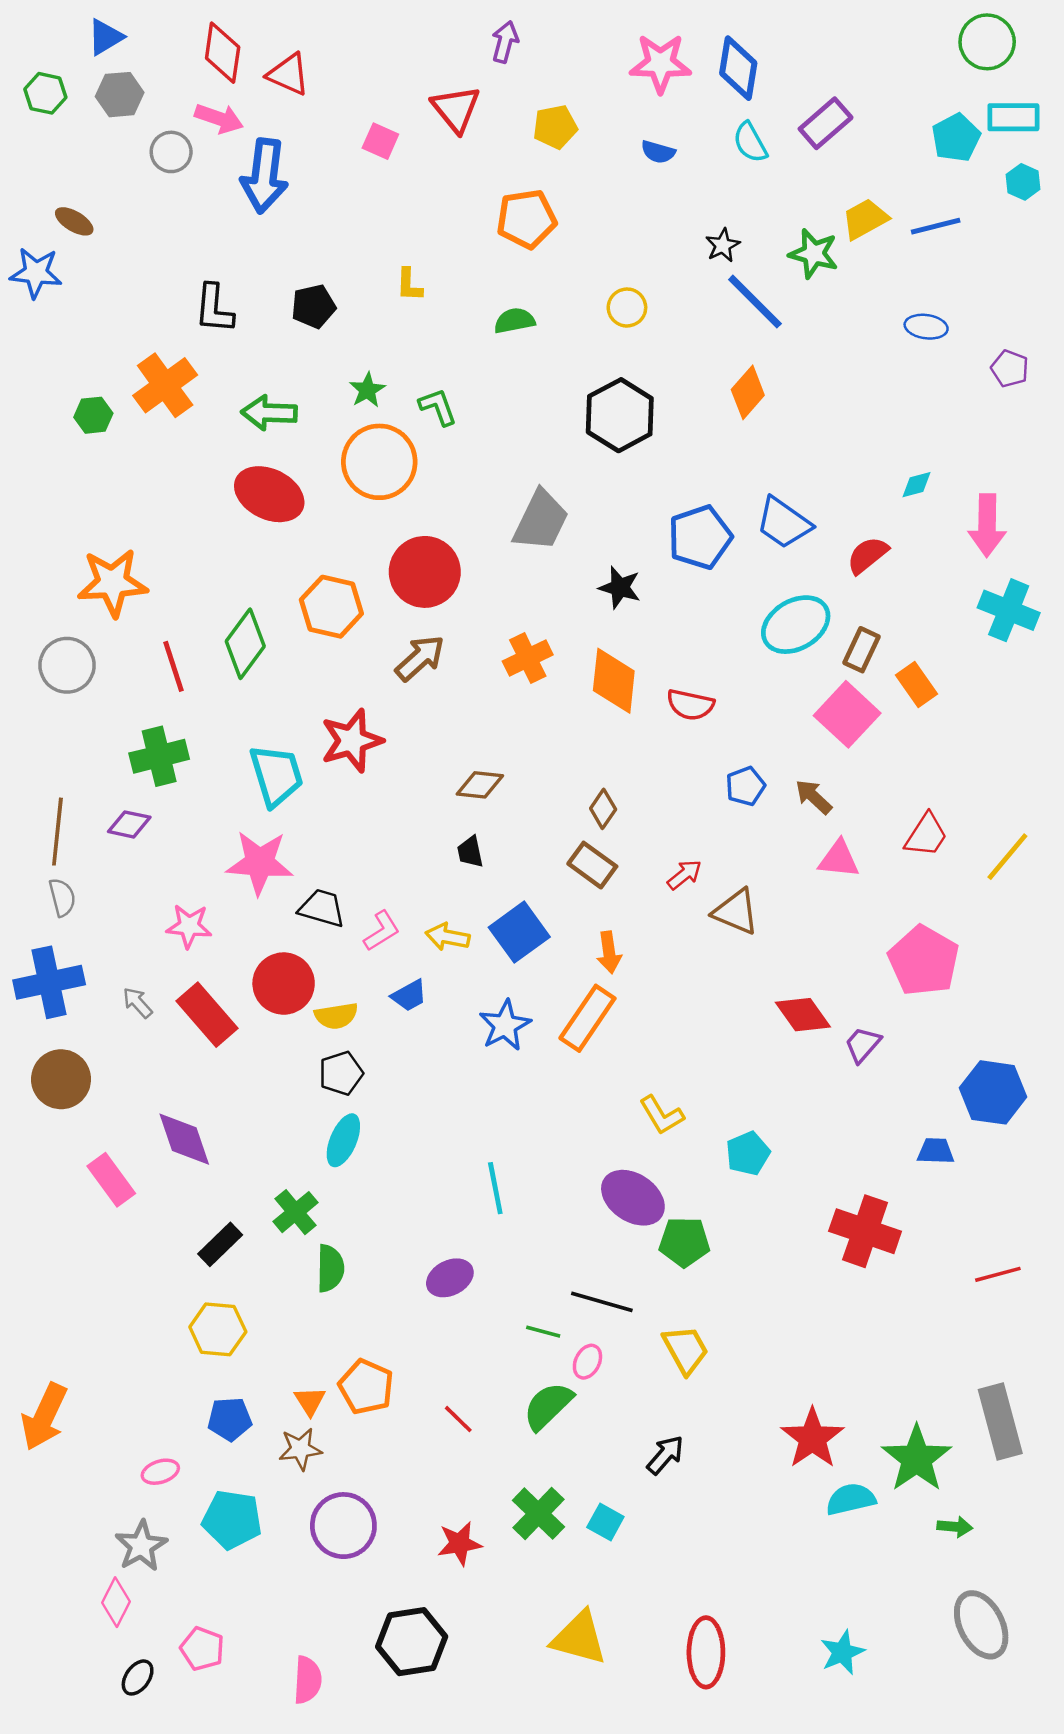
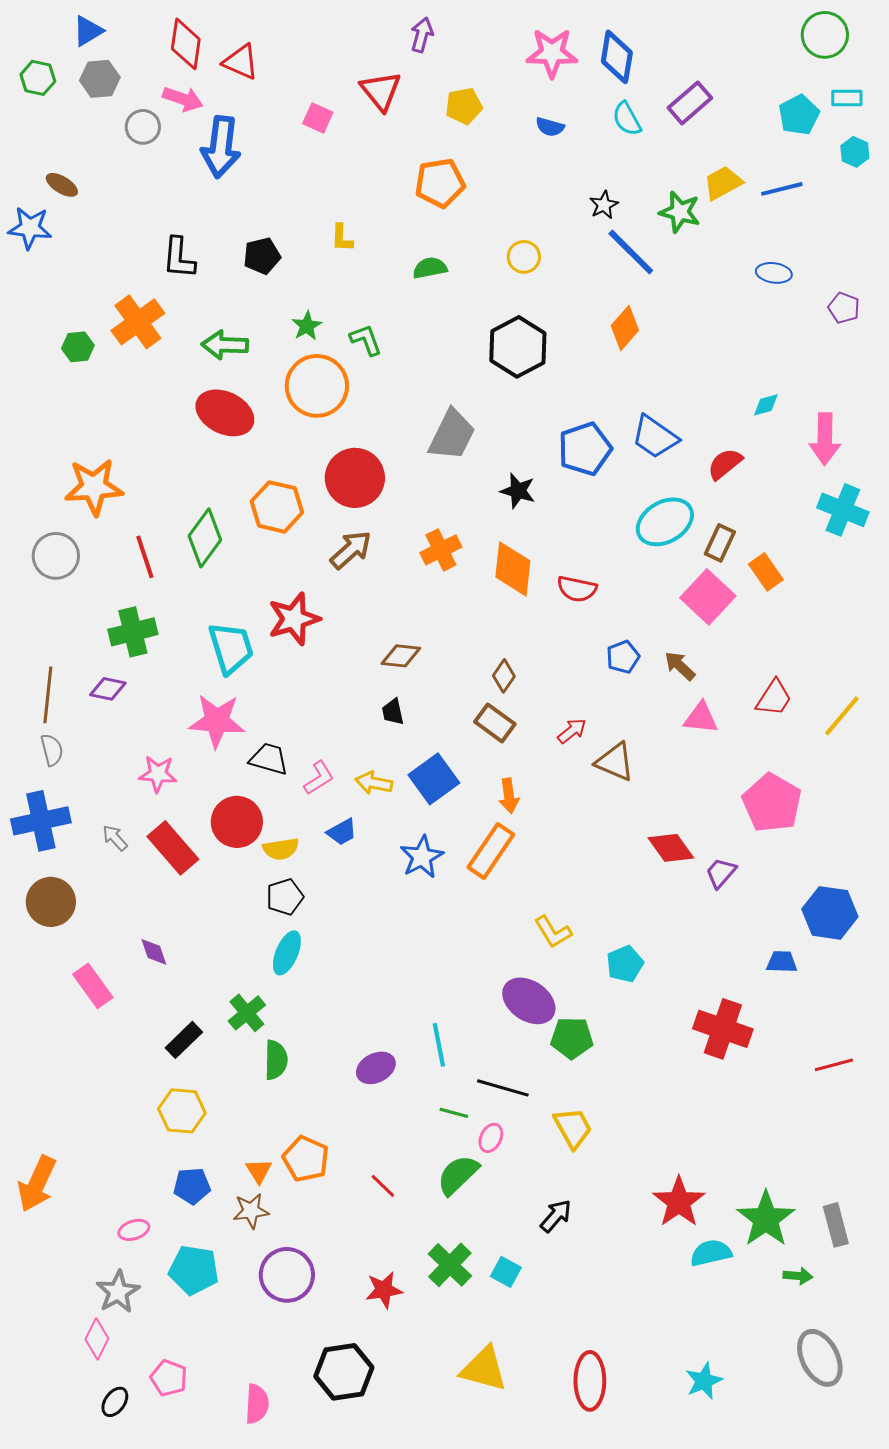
cyan rectangle: (1013, 117) -> (847, 98), size x0.7
purple diamond: (184, 1139) -> (154, 952), size x0.6
cyan line: (495, 1188) -> (439, 1045), moved
gray rectangle: (1000, 1421) -> (836, 1225), moved, size x0.7

